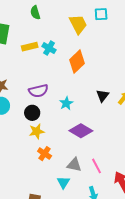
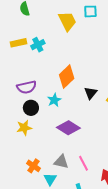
cyan cross: (49, 48) -> (38, 45), turned 32
orange diamond: (77, 62) -> (67, 77), moved
black circle: (32, 113) -> (31, 108), moved
orange cross: (45, 154) -> (34, 166), moved

